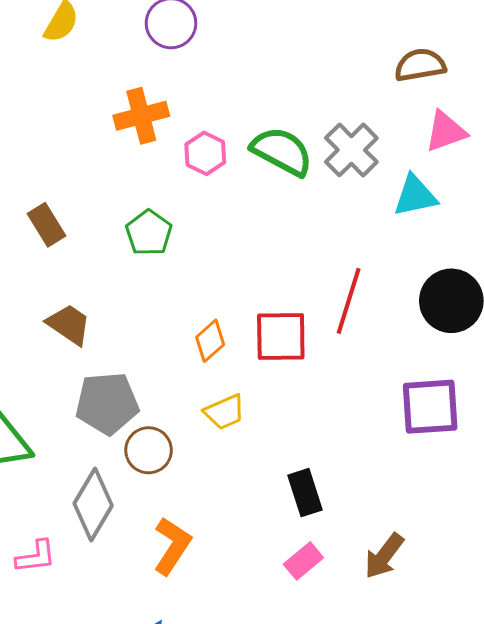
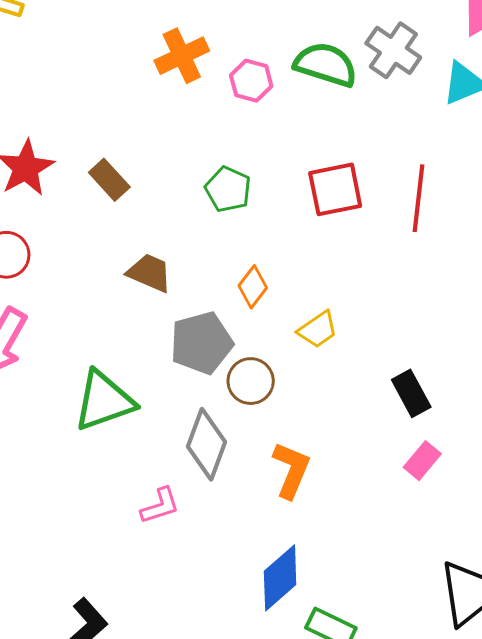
green pentagon: (149, 233) -> (228, 189), moved
red square: (281, 337) -> (335, 189), moved
orange diamond: (210, 341) -> (253, 287), moved

